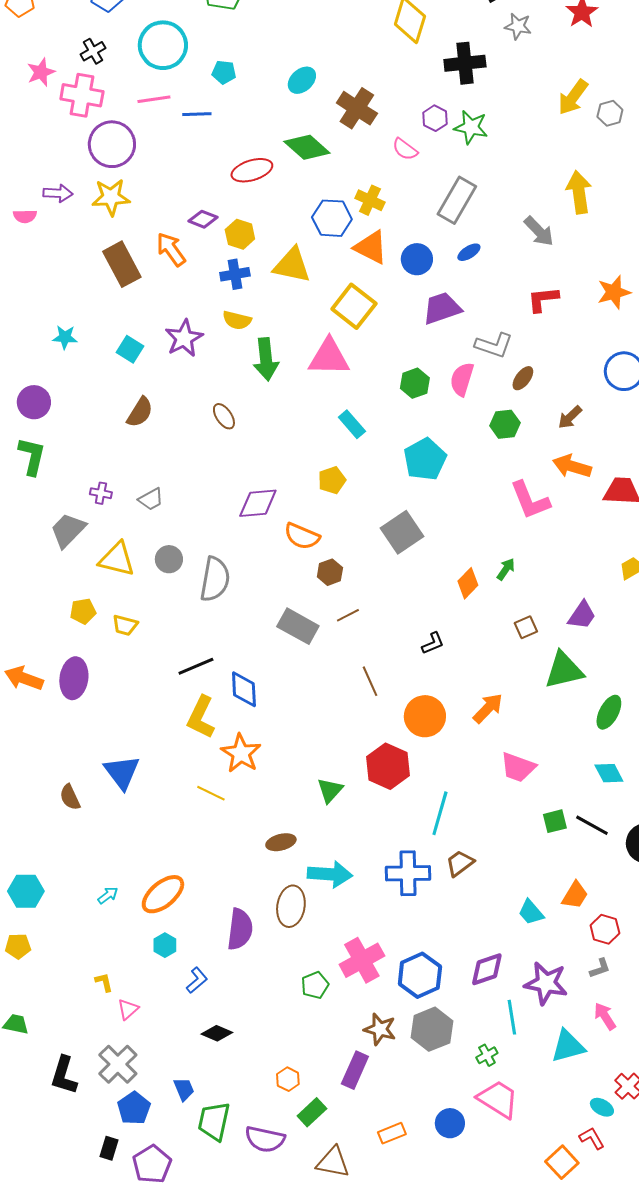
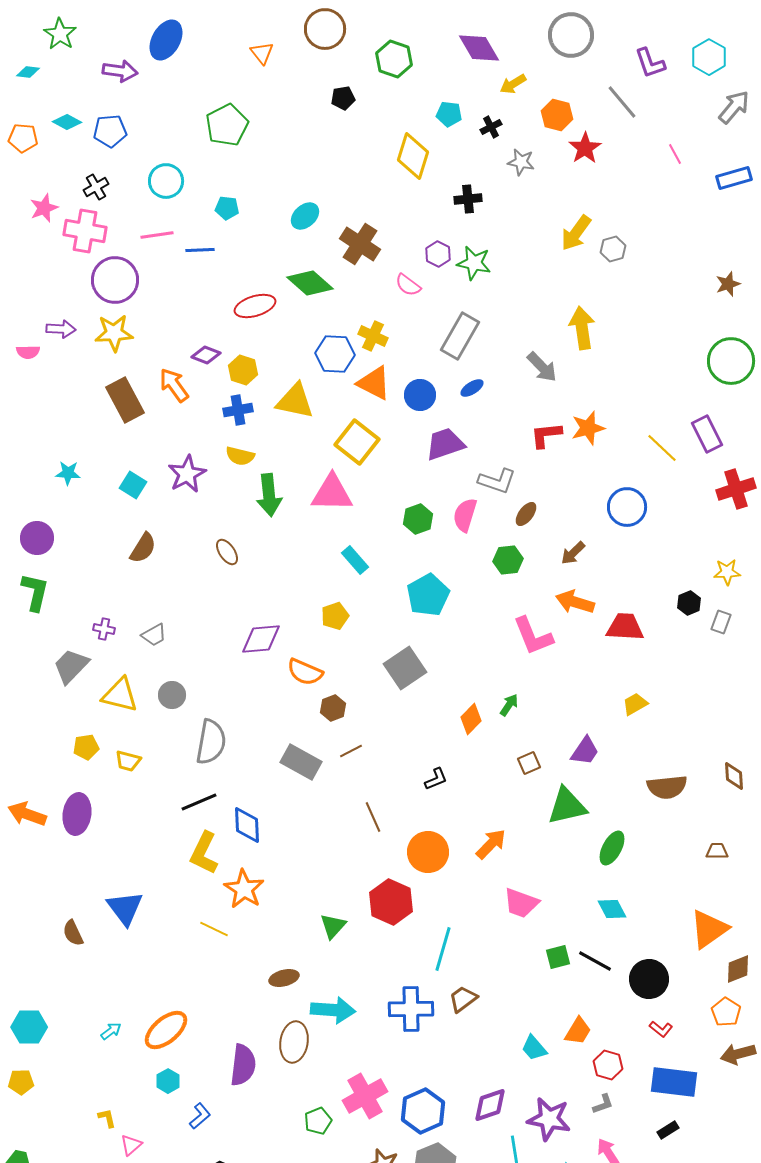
cyan circle: (163, 45) -> (166, 181), size x0.7
black cross: (465, 63) -> (468, 199), size x0.7
orange star: (614, 292) -> (588, 428), moved
gray semicircle: (215, 579) -> (211, 742), moved

